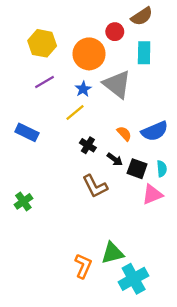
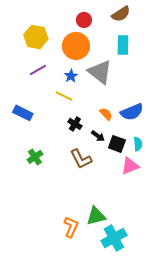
red circle: (115, 32) -> (84, 20), moved
yellow line: (75, 112) -> (64, 96), turned 66
green cross: (23, 201) -> (35, 157), moved

